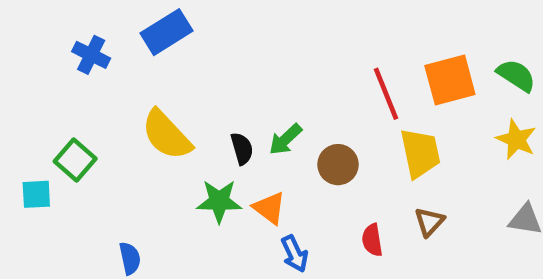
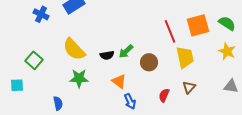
black semicircle: (242, 149) -> (107, 55), turned 96
cyan square: (36, 194) -> (17, 85), moved
green star: (219, 201) -> (79, 78), moved
red semicircle: (372, 240) -> (164, 95), turned 32

